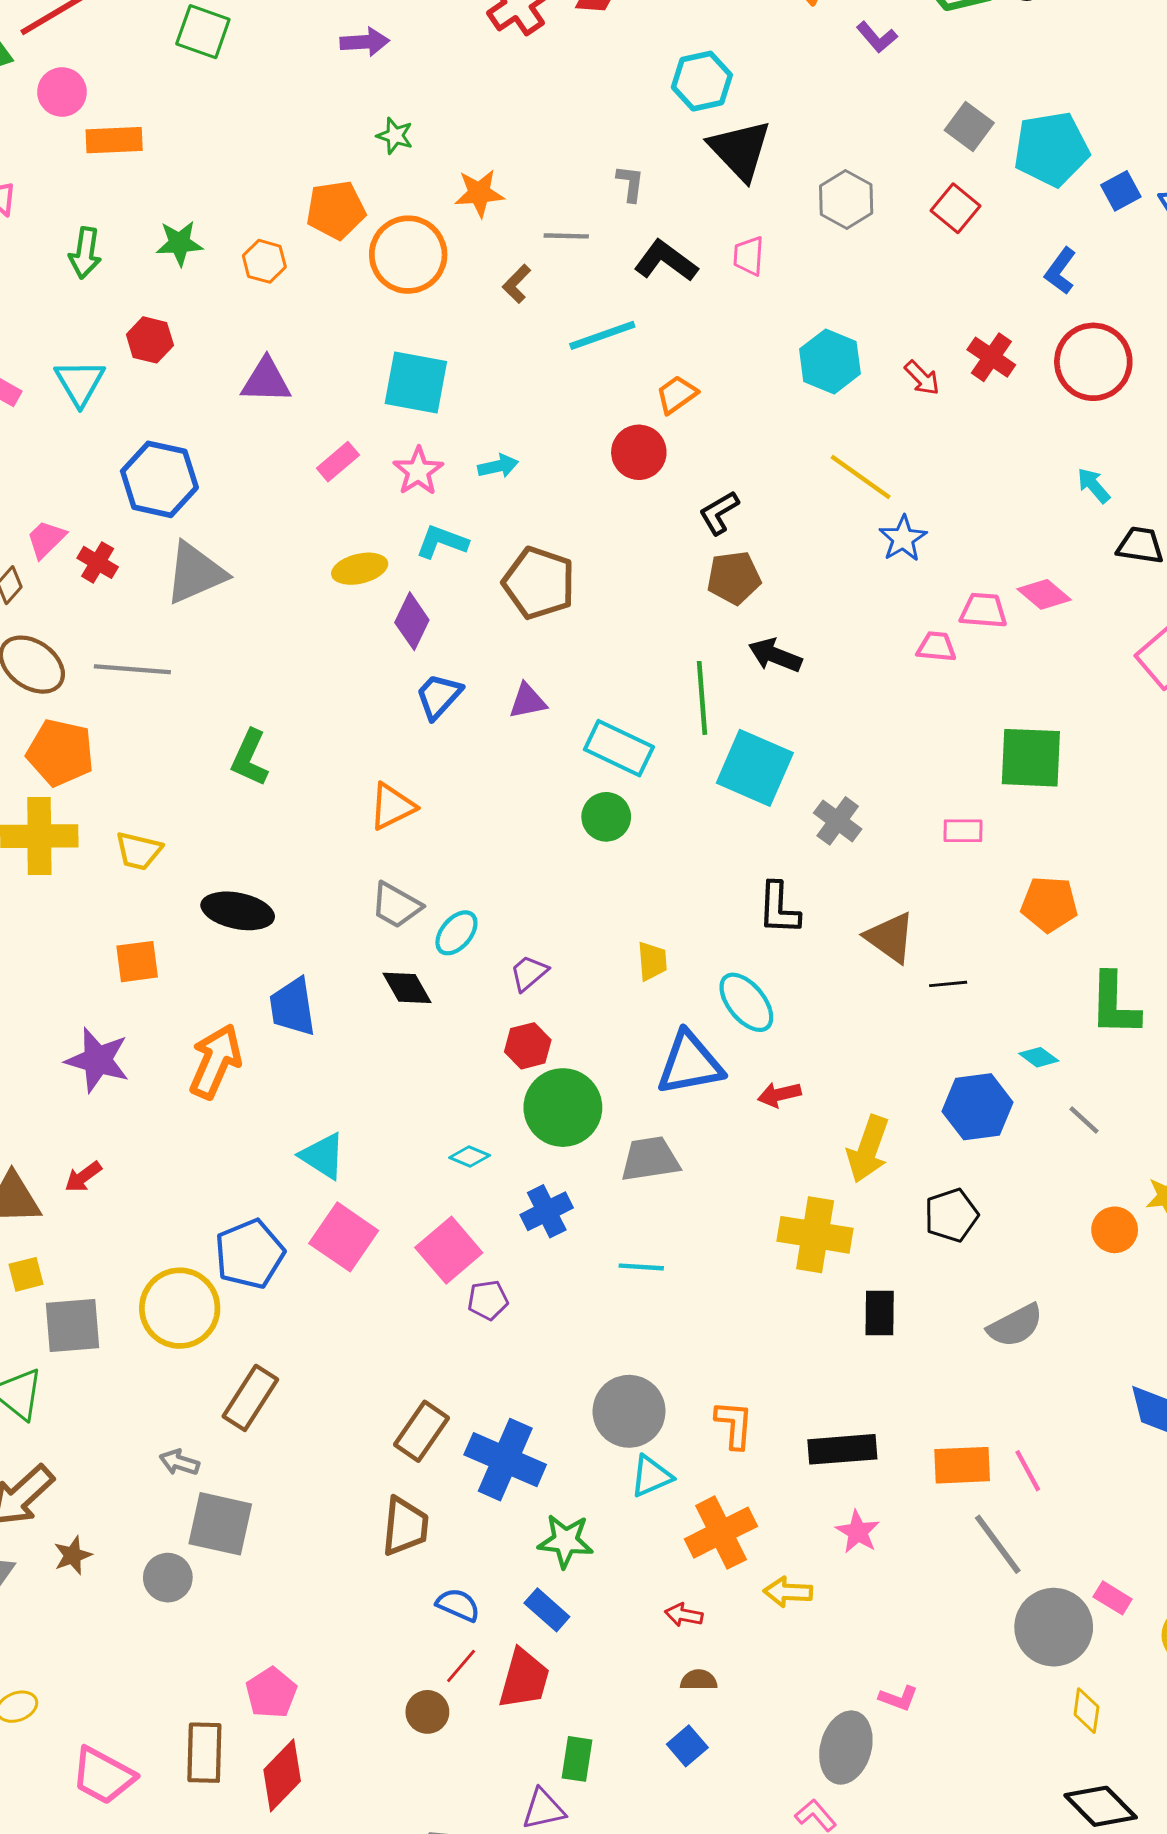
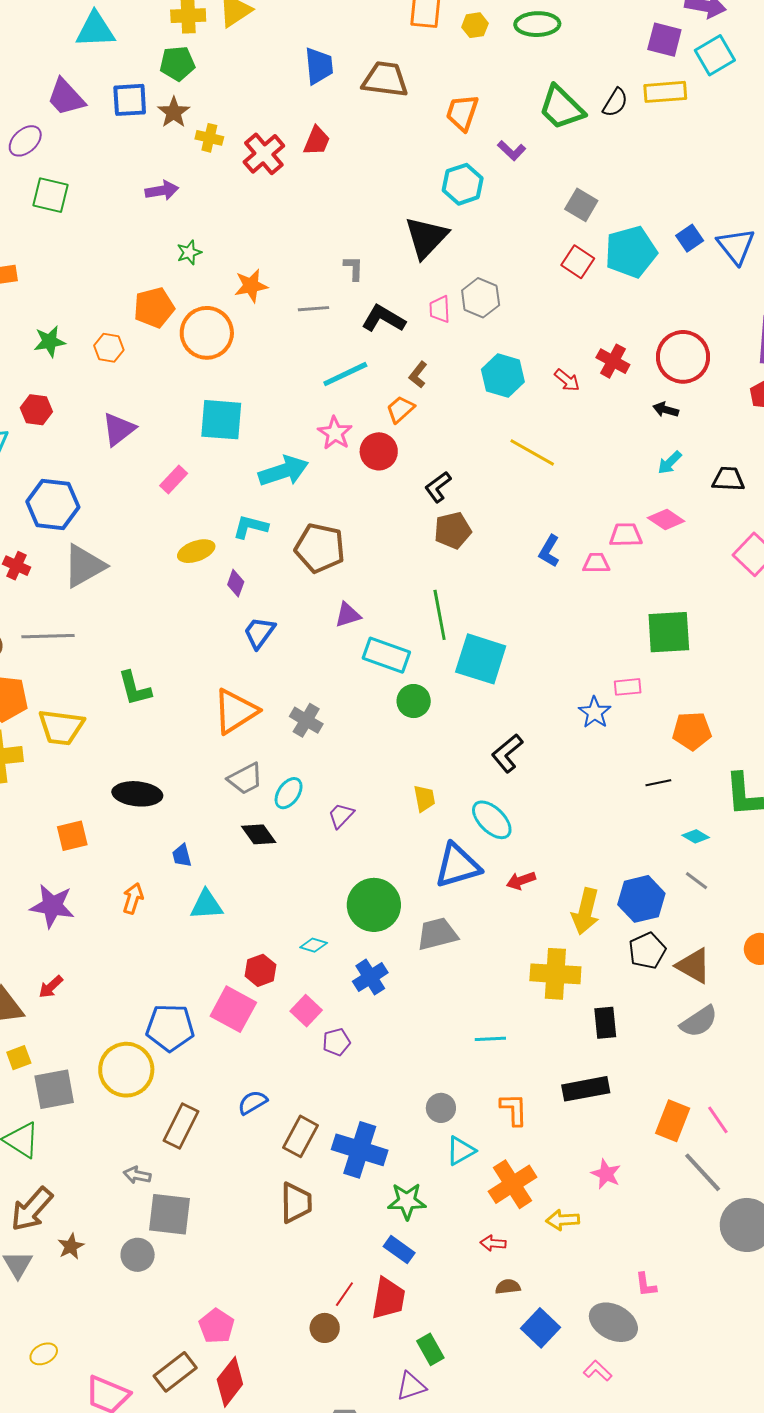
cyan hexagon: (702, 81) -> (463, 184), moved
green star: (395, 136) -> (189, 252), turned -30
cyan pentagon: (1051, 149) -> (631, 252), moved
black triangle: (740, 150) -> (426, 237), turned 33
gray hexagon: (846, 200) -> (481, 298), moved
blue L-shape: (1060, 271) -> (549, 551), moved
brown L-shape: (517, 284) -> (418, 375), moved
purple triangle: (266, 381) -> (119, 429), turned -33
cyan arrow: (498, 466) -> (283, 471), size x1.8
pink star: (418, 471) -> (335, 433), moved
cyan arrow: (1094, 485) -> (670, 463), moved, turned -88
blue star: (903, 538) -> (595, 712), moved
purple diamond: (412, 621) -> (236, 583), size x0.7
black arrow: (775, 655) -> (666, 410), moved, size x0.7
purple triangle: (528, 701) -> (348, 615), moved
green L-shape: (250, 758) -> (135, 688), turned -33
orange triangle: (392, 806) -> (235, 711), size x1.4
green circle: (606, 817) -> (414, 701), moved
gray cross: (838, 821) -> (306, 720), moved
yellow trapezoid: (139, 851) -> (61, 727), moved, size x1.4
gray trapezoid: (396, 905) -> (245, 779), turned -51
black L-shape: (779, 908) -> (507, 753), turned 54
brown triangle: (890, 937) -> (694, 966), moved
black line: (948, 984) -> (658, 783), moved
blue trapezoid: (293, 1007) -> (182, 856), size x0.6
red hexagon: (528, 1046) -> (260, 970), moved
orange arrow: (215, 1061) -> (133, 898), size x0.6
blue hexagon: (978, 1107) -> (641, 899), moved
gray line: (1084, 1120) -> (696, 881), moved
cyan triangle: (323, 1156) -> (206, 905), moved, turned -30
pink square: (449, 1250) -> (306, 1011), size x0.7
blue pentagon: (250, 1254) -> (170, 1028), turned 30
cyan line: (641, 1267) -> (490, 1039), moved
gray circle: (629, 1411) -> (441, 1108), size x0.6
black rectangle: (842, 1449) -> (586, 1089), moved
orange rectangle: (962, 1465) -> (673, 1121), turned -60
blue semicircle: (458, 1605) -> (253, 1102), moved, turned -48
pink L-shape: (898, 1698) -> (646, 1285), turned 68
blue square: (687, 1746) -> (541, 1328), moved, size x1.4
gray ellipse: (846, 1748) -> (613, 1322), turned -72
brown rectangle: (204, 1753) -> (175, 1372), turned 57
green rectangle: (577, 1759) -> (430, 1349), turned -32

